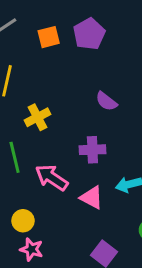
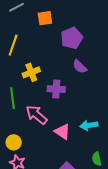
purple pentagon: (89, 34) -> (72, 38), moved
purple cross: (92, 150) -> (56, 89), moved

